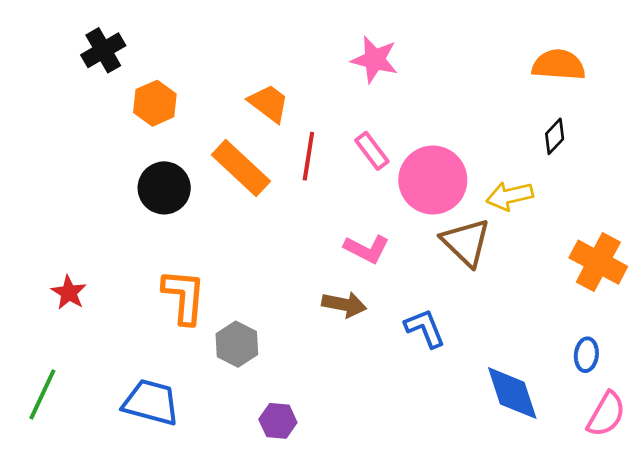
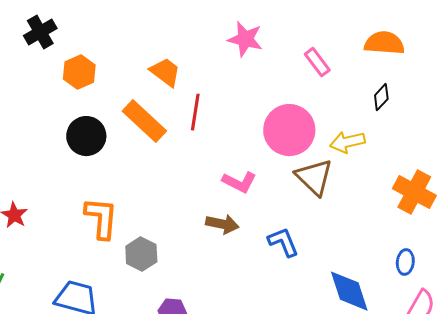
pink rectangle: (372, 151) -> (317, 62), moved

